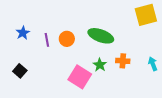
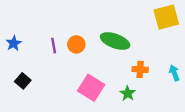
blue star: (23, 33) -> (14, 43), moved
green star: (100, 65) -> (128, 93), moved

